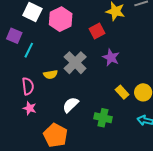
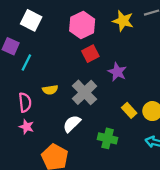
pink hexagon: (61, 19) -> (82, 25), moved
red square: (97, 31) -> (90, 54), moved
gray cross: (75, 63) -> (85, 92), moved

